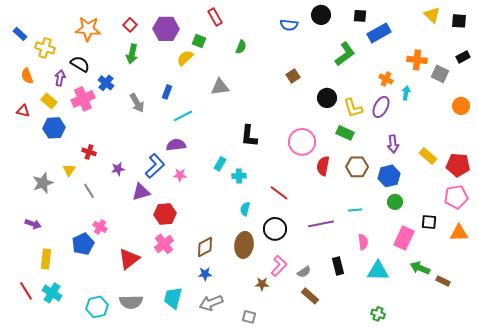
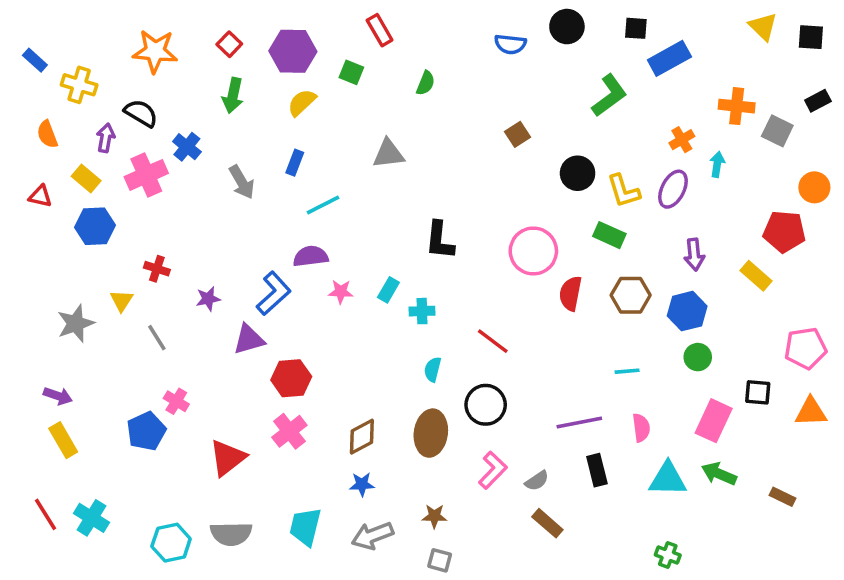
yellow semicircle: (185, 58) -> (302, 103), moved
orange cross: (386, 79) -> (682, 140), turned 32
red pentagon: (458, 165) -> (784, 232), moved
pink star: (180, 175) -> (341, 292), moved
purple line: (321, 224) -> (579, 422), moved
yellow rectangle: (46, 259) -> (63, 440), moved, turned -36
green arrow: (420, 268) -> (719, 474), moved
brown star: (262, 284) -> (434, 516), moved

